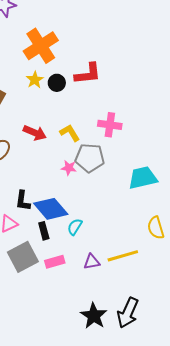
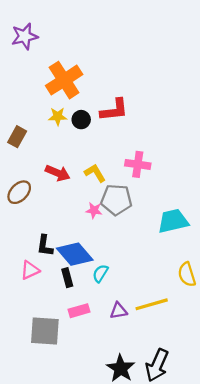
yellow star: (35, 80) -> (58, 116), turned 30
gray square: (23, 257) -> (45, 331), moved, turned 32

